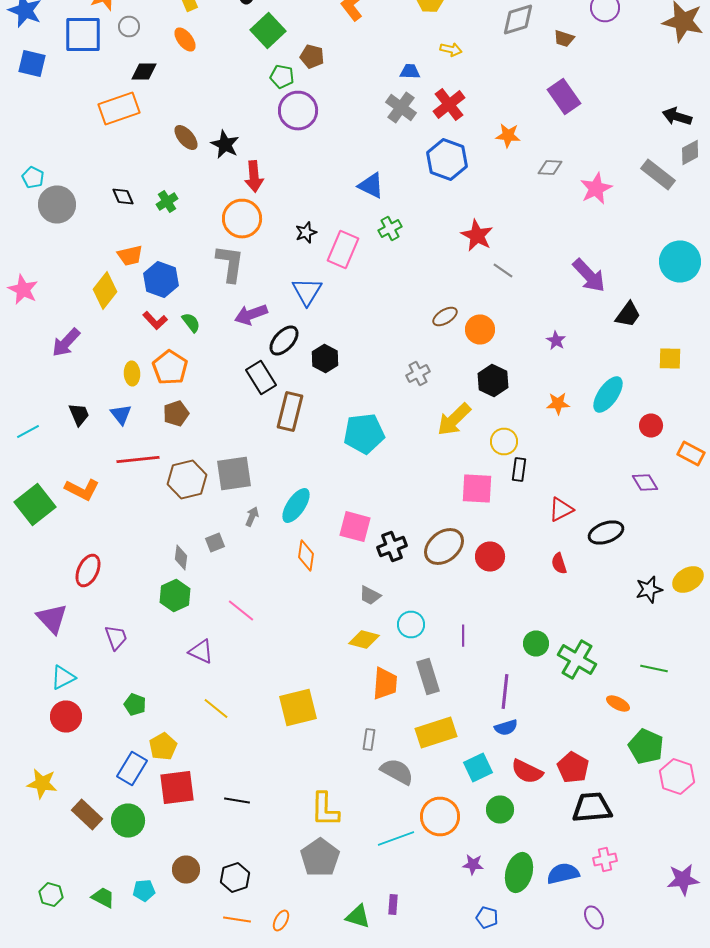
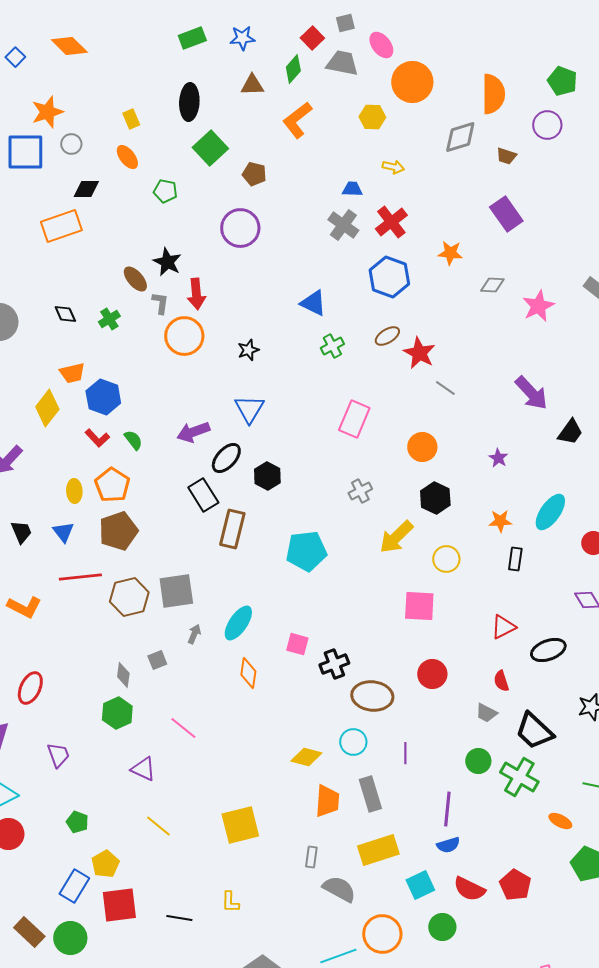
green pentagon: (282, 76) -> (165, 191), moved
brown ellipse: (186, 138) -> (135, 279), moved
pink rectangle: (343, 250) -> (354, 419), moved
gray L-shape: (230, 264) -> (160, 303), moved, size x0.6
brown ellipse: (445, 316) -> (387, 336), moved
brown pentagon: (176, 414) -> (118, 531), size x1.5
black rectangle: (519, 470) -> (515, 559), moved
pink square: (355, 526) -> (297, 644), size x0.7
brown ellipse: (444, 546) -> (372, 696), moved, turned 45
gray trapezoid: (370, 596) -> (486, 713), moved
black trapezoid: (592, 808) -> (534, 731), moved, turned -132
yellow L-shape: (325, 810) -> (230, 902), moved, size x0.6

